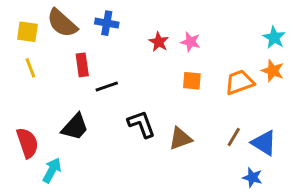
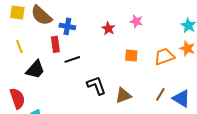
blue cross: (107, 23) -> (67, 26), moved
yellow square: (27, 32) -> (17, 12), moved
pink star: (190, 42) -> (136, 21), moved
black trapezoid: (75, 127) -> (35, 69), moved

